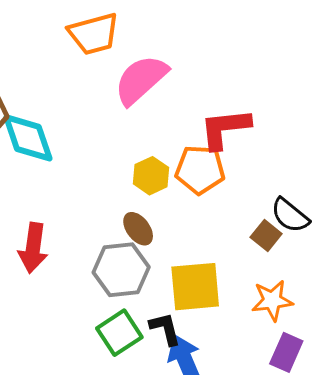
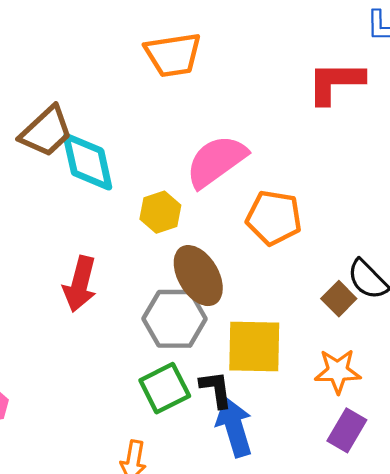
pink semicircle: (141, 80) -> (216, 161), moved
red L-shape: (225, 129) -> (335, 82), moved
yellow hexagon: (151, 176) -> (160, 212), moved
brown ellipse: (138, 229) -> (198, 276), size x1.6

